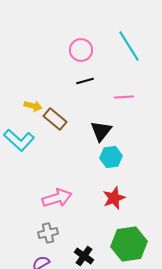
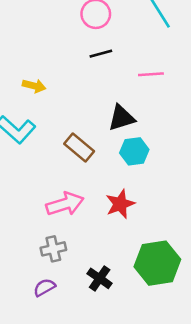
brown rectangle: (55, 119) -> (79, 147), moved
black triangle: (101, 131) -> (121, 118), turned 35
red star: (114, 198) -> (120, 204), moved

